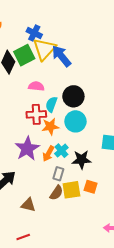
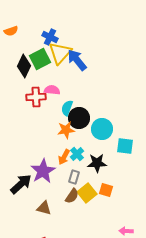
black circle: (73, 96) -> (79, 118), moved
red cross: (36, 114) -> (36, 97), moved
cyan circle: (75, 121) -> (102, 129), moved
purple star: (27, 149) -> (43, 171), moved
yellow square: (71, 190) -> (87, 193), turned -30

